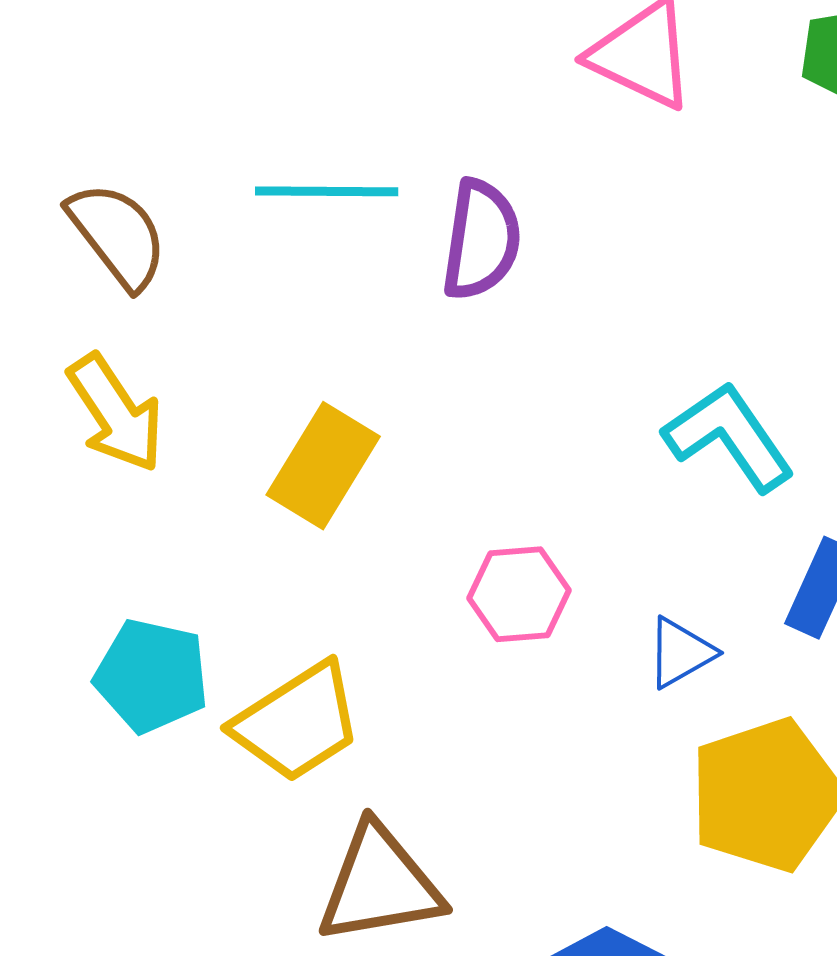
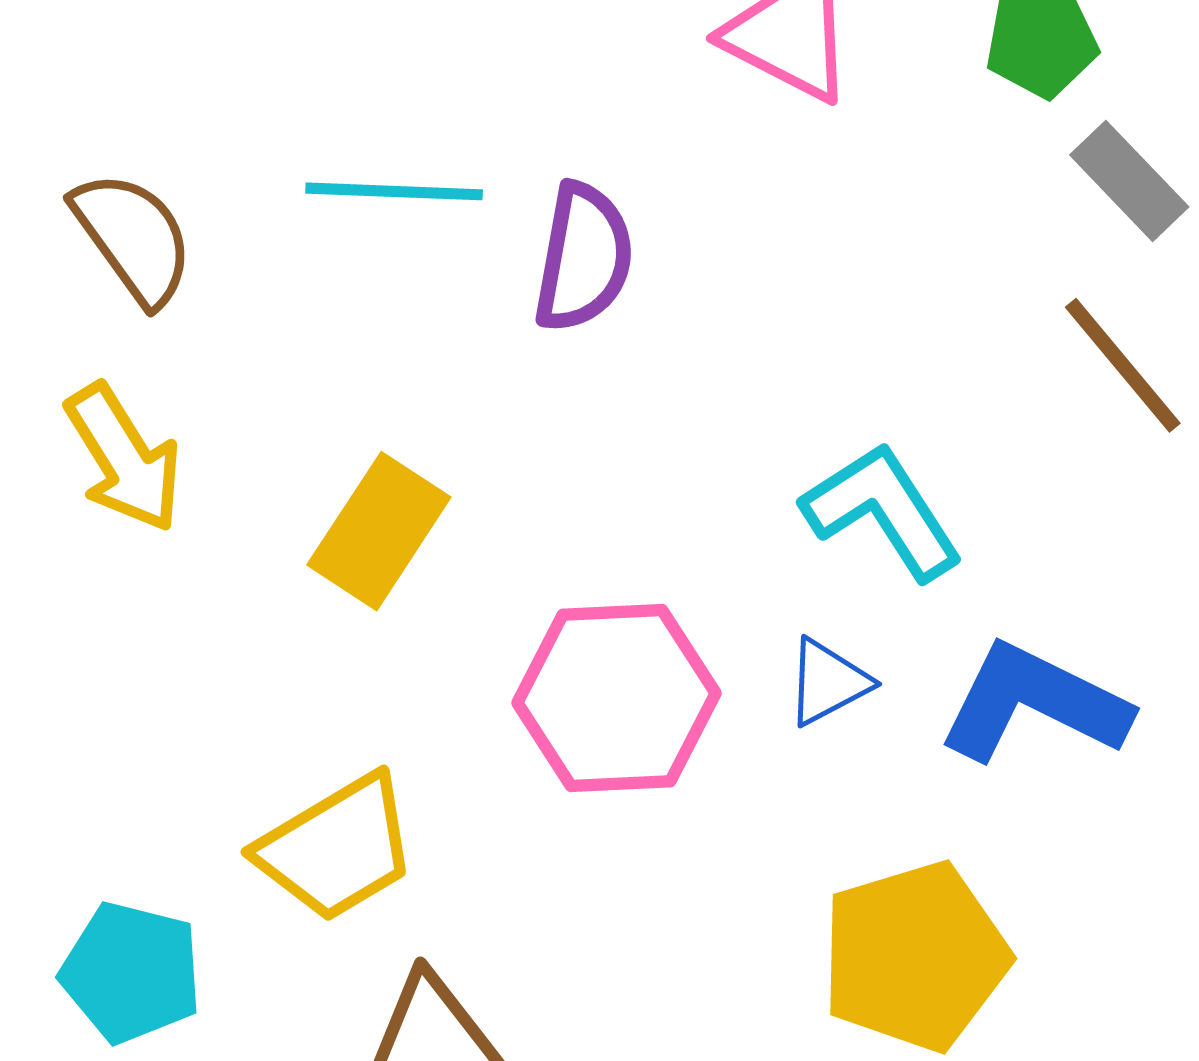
pink hexagon: (519, 594) -> (617, 698), size x1.6
blue triangle: (680, 653) -> (828, 682), moved
cyan pentagon: (152, 676) -> (131, 972), moved

